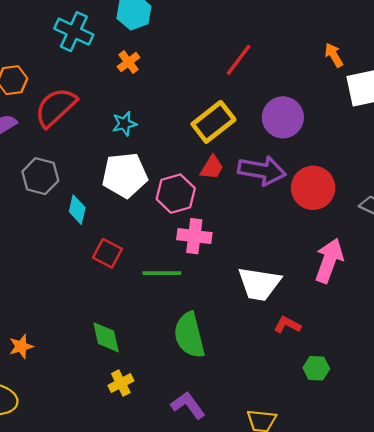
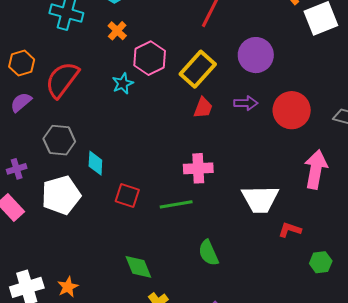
purple arrow: (262, 171) -> (246, 103), size x0.6
white pentagon: (125, 175) -> (61, 195), moved
pink hexagon: (176, 194) -> (150, 58), moved
green semicircle: (189, 335) -> (208, 253), size x0.7

